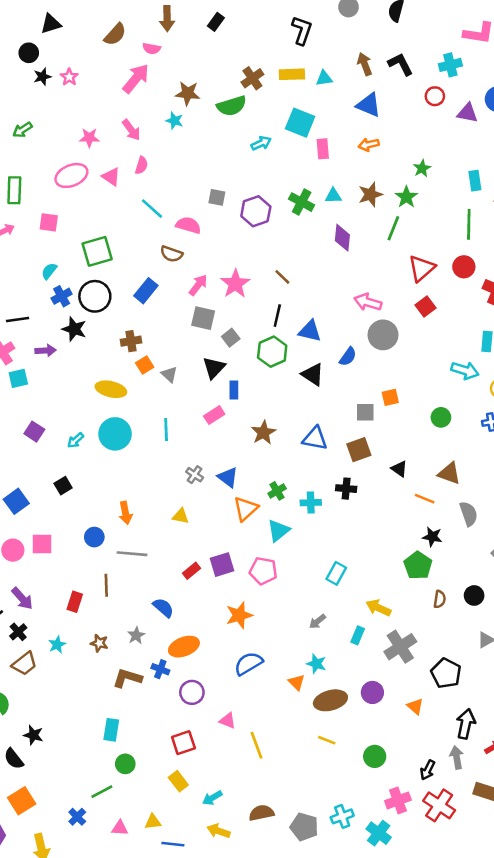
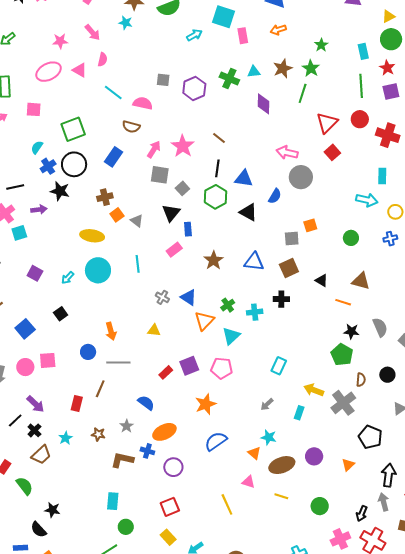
gray semicircle: (469, 514) -> (380, 327), moved
brown line: (106, 585) -> (100, 389), turned 30
gray cross: (400, 647) -> (343, 403), moved
orange triangle: (415, 706) -> (348, 465), turned 40
pink triangle: (227, 721) -> (249, 482), moved

